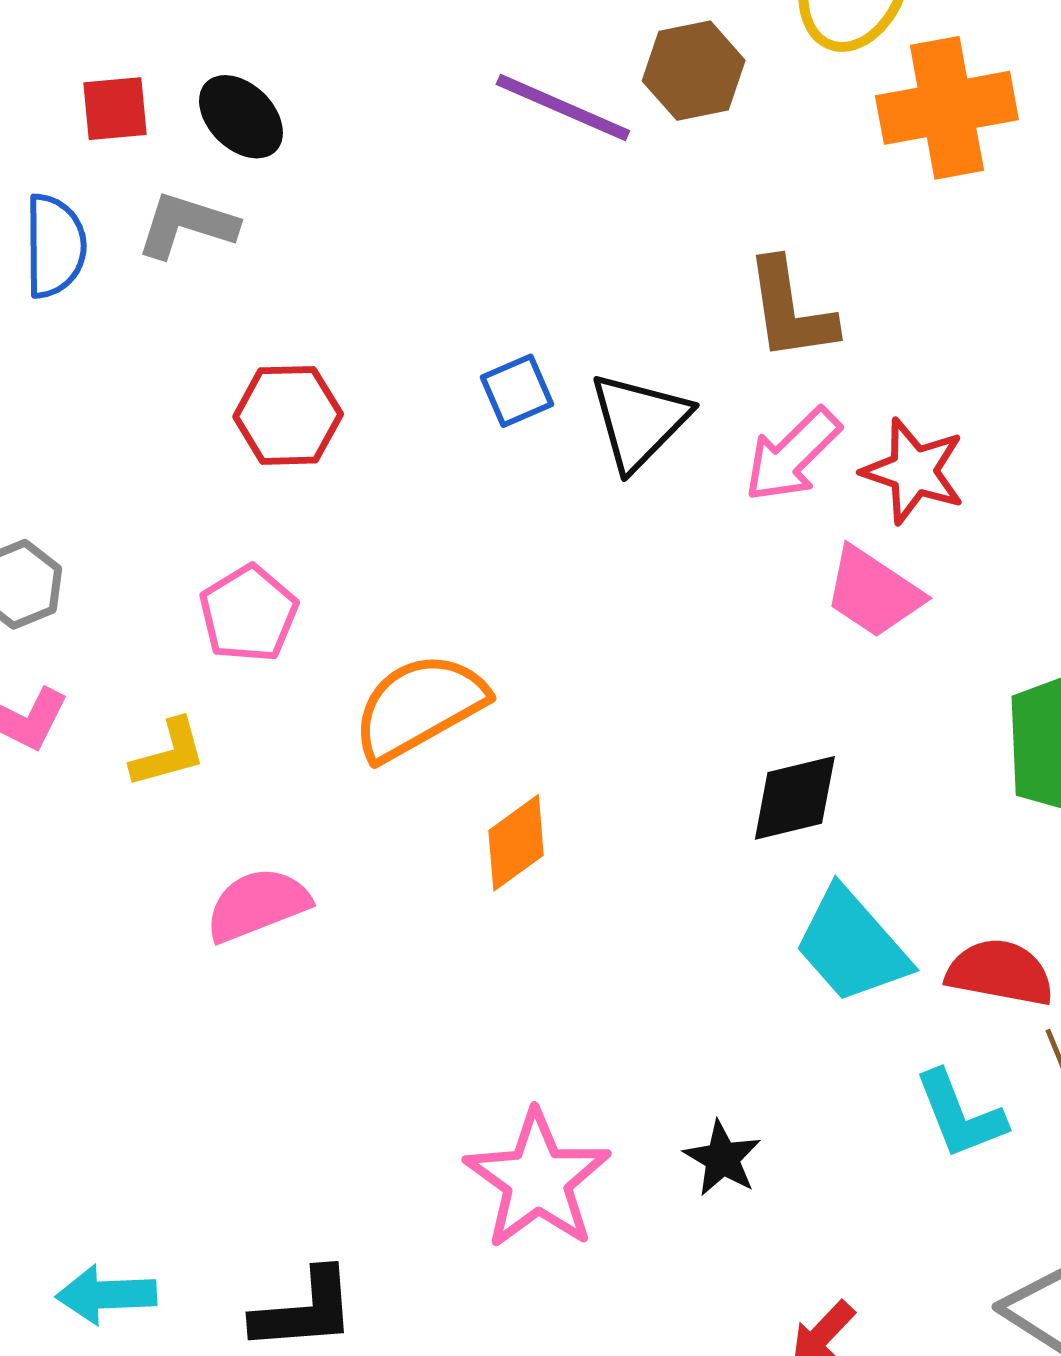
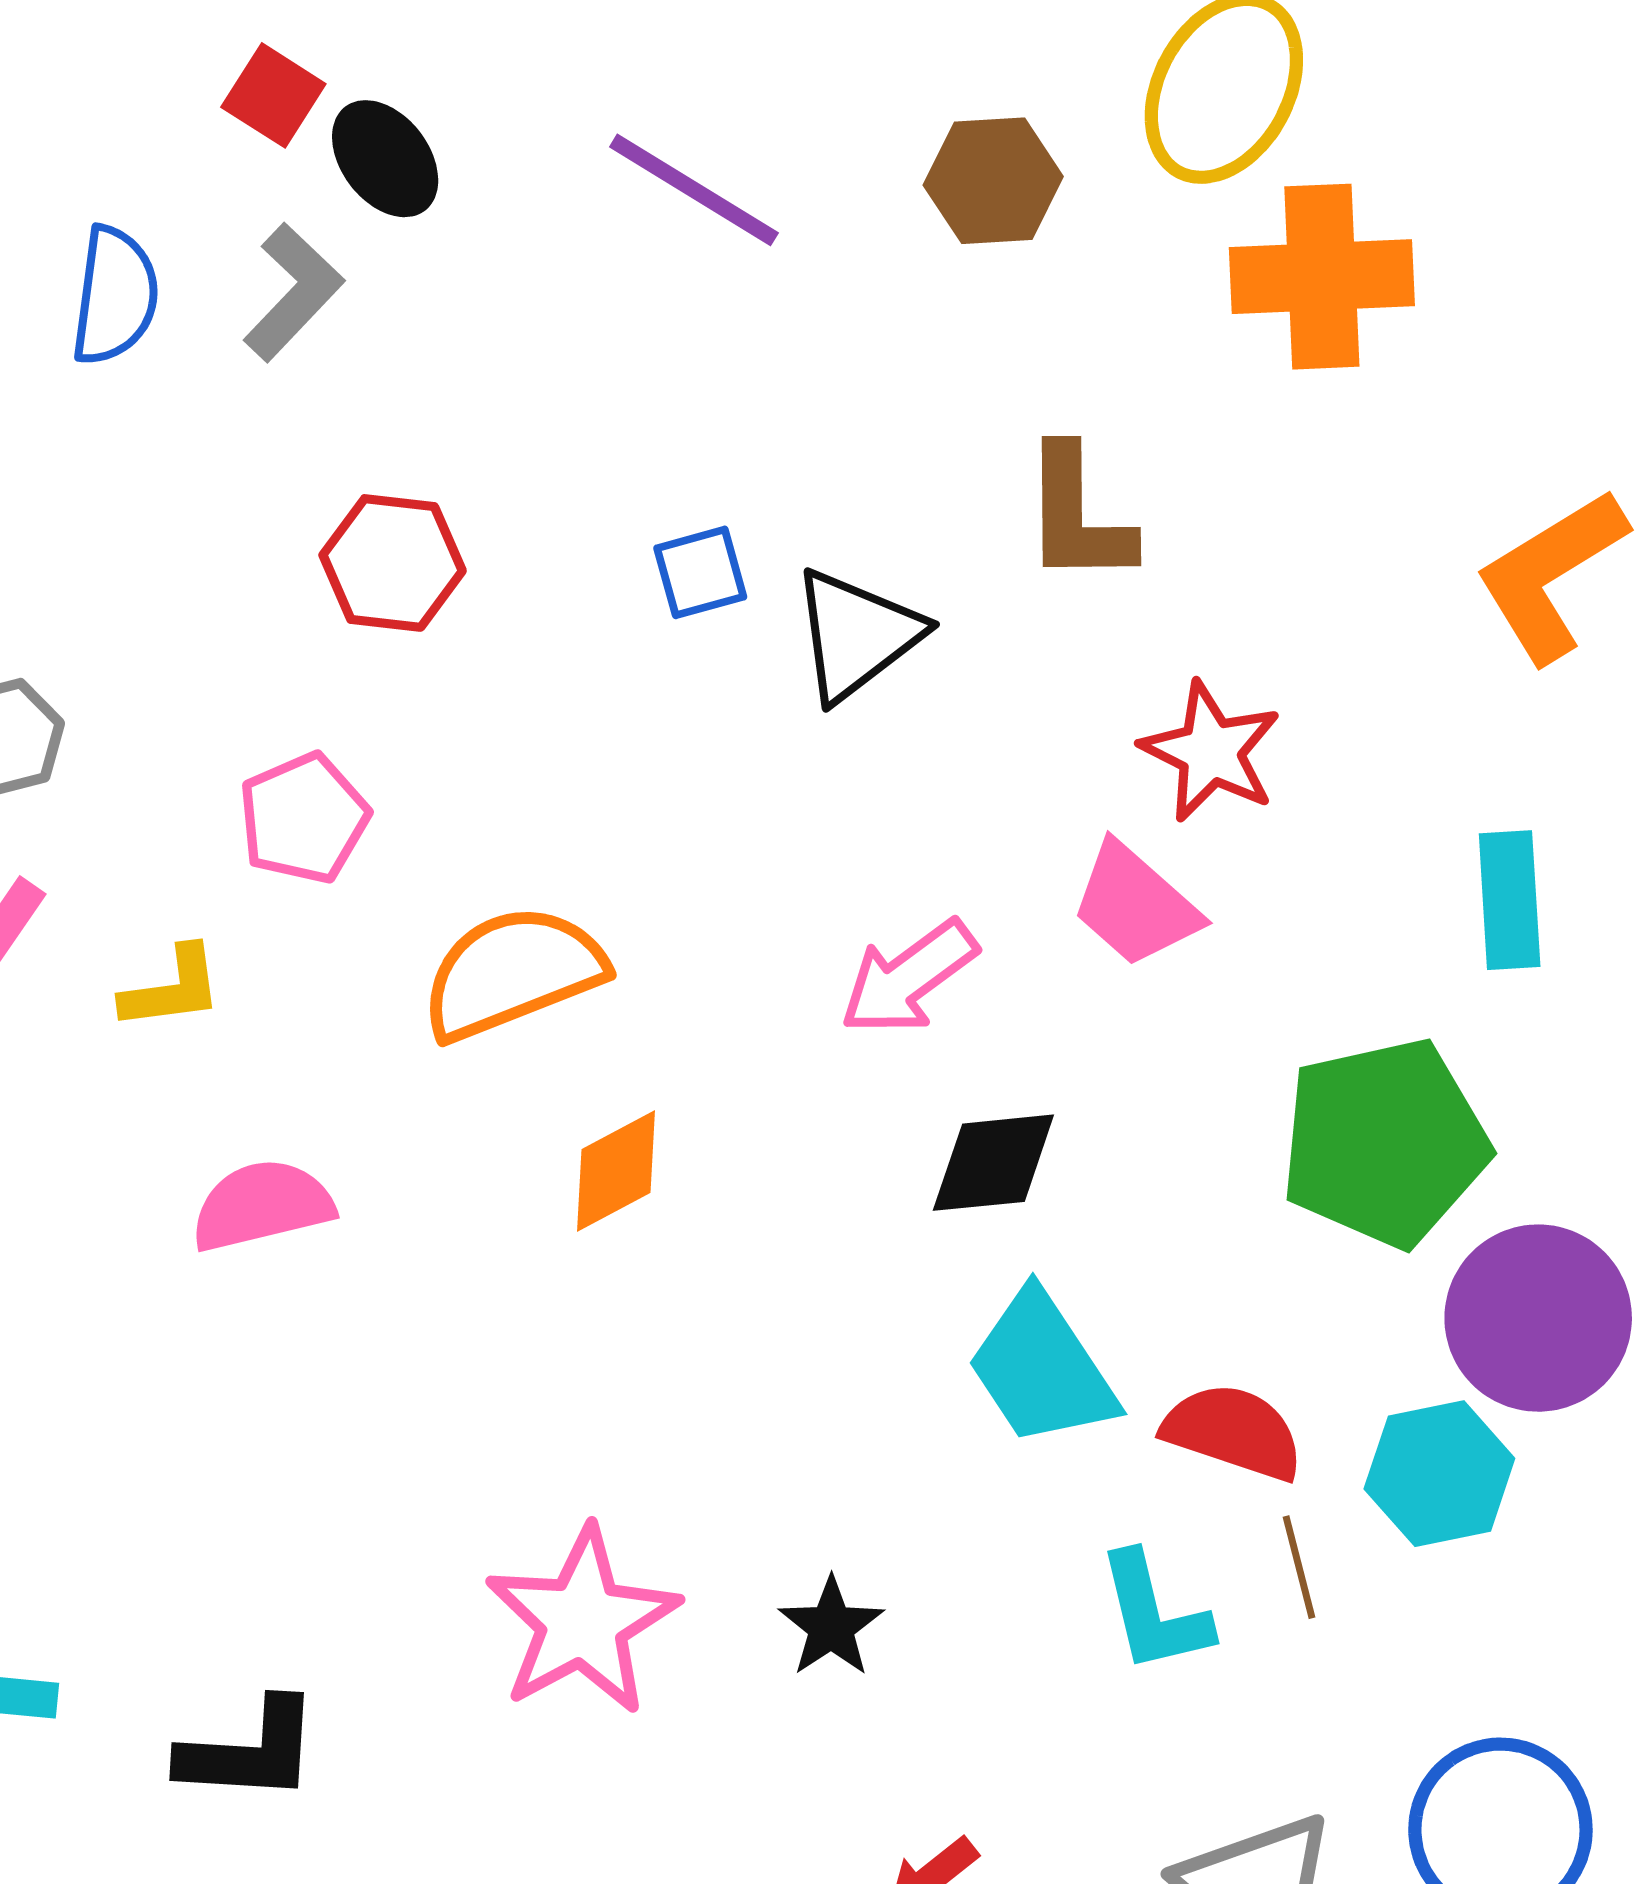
purple line: (563, 107) -> (694, 190), moved
red square: (115, 109) -> (273, 95), moved, turned 30
gray L-shape: (187, 225) -> (293, 292), turned 108
pink arrow: (792, 455) -> (909, 978), moved

